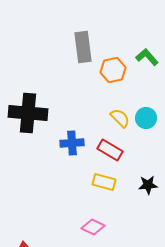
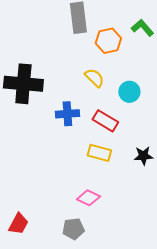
yellow semicircle: (120, 118) -> (94, 78), moved
cyan circle: (146, 118) -> (129, 92), moved

